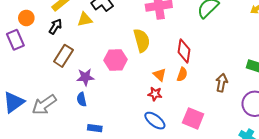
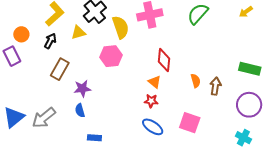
yellow semicircle: (142, 40) -> (121, 27), moved
red diamond: (184, 51) -> (164, 60), moved
pink hexagon: (115, 60) -> (111, 56), moved
orange semicircle: (182, 74) -> (196, 81), moved, turned -32

